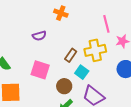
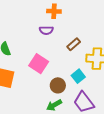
orange cross: (61, 13) -> (54, 11), moved, turned -32
brown rectangle: (71, 55) -> (74, 44), moved

